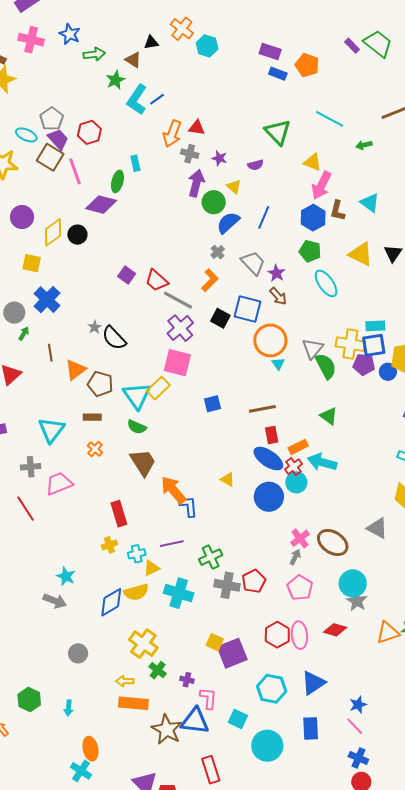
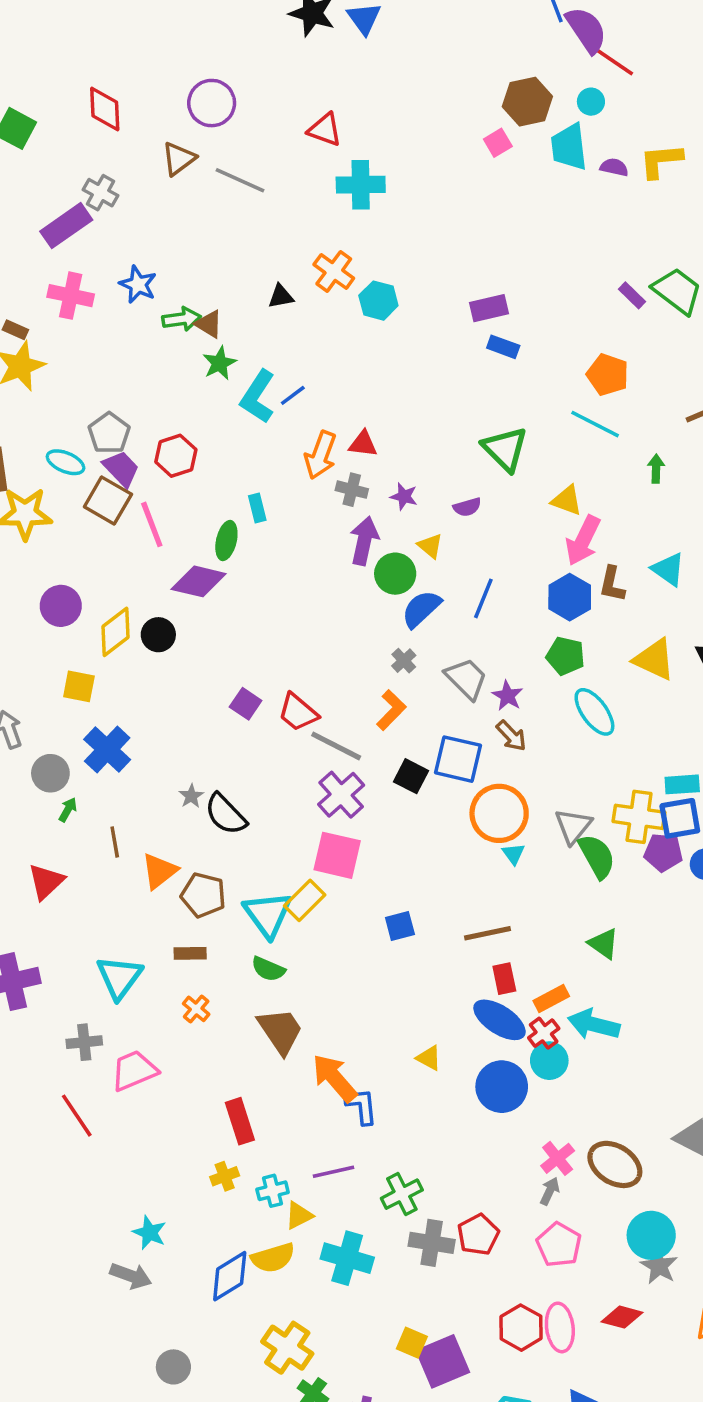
purple rectangle: (270, 51) -> (489, 308), turned -30
brown triangle: (133, 60) -> (209, 324), moved
orange pentagon: (307, 65) -> (608, 375), moved
green arrow: (364, 145) -> (656, 469), turned 105

